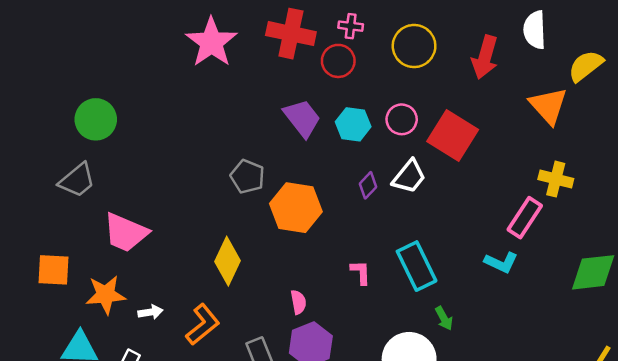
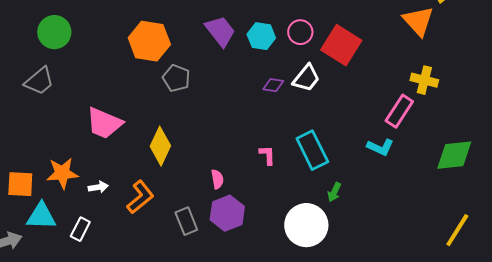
purple diamond: (368, 185) -> (273, 85), turned 55
orange hexagon: (296, 208) -> (149, 41), moved
pink trapezoid: (126, 233) -> (104, 123), moved
orange square: (53, 270) -> (20, 184), moved
green arrow: (444, 318) -> (334, 192), turned 54

